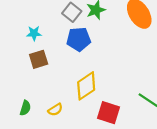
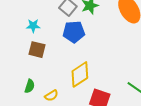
brown square: (39, 59) -> (37, 50), turned 30
green semicircle: (25, 108) -> (30, 86), moved

